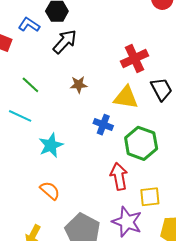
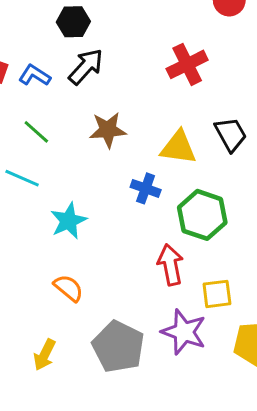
blue L-shape: (29, 25) -> (35, 75), moved
red cross: (135, 59) -> (187, 64), moved
brown star: (79, 85) -> (108, 130), size x1.4

